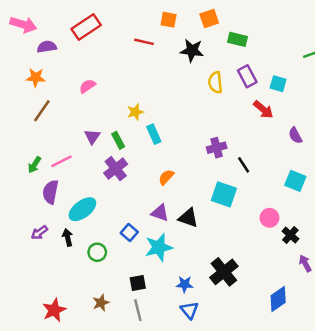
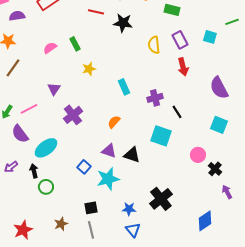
black star: (192, 50) -> (123, 23), moved
cyan square: (278, 84) -> (210, 37), moved
red arrow: (263, 110) -> (183, 67), moved, turned 36
cyan rectangle: (154, 134) -> (124, 87), moved
purple semicircle: (295, 135) -> (219, 88), size x1.6
green rectangle: (118, 140) -> (75, 44), moved
purple semicircle: (50, 192) -> (20, 134), turned -48
green circle: (97, 252) -> (46, 187), moved

